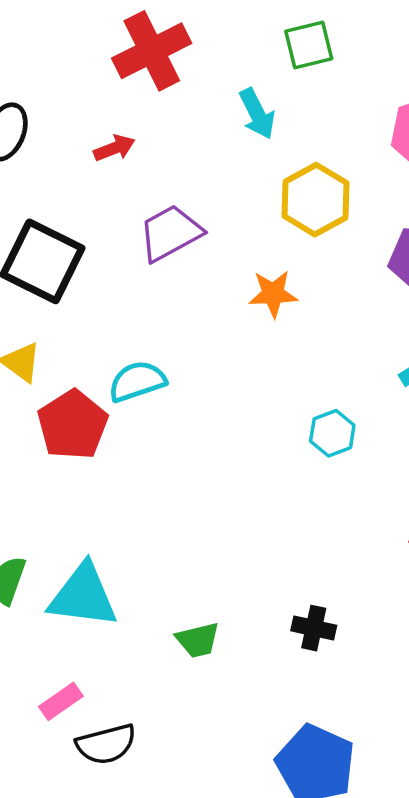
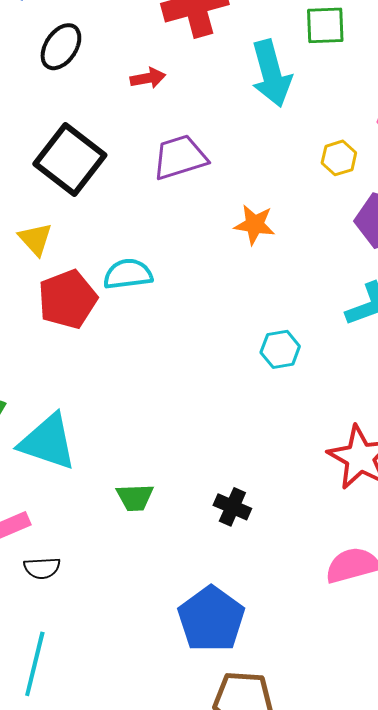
cyan arrow: (257, 114) -> (271, 73), size x1.5
yellow hexagon: (315, 200) -> (339, 158), moved, size x0.6
black semicircle: (106, 744) -> (42, 568), size x0.7

